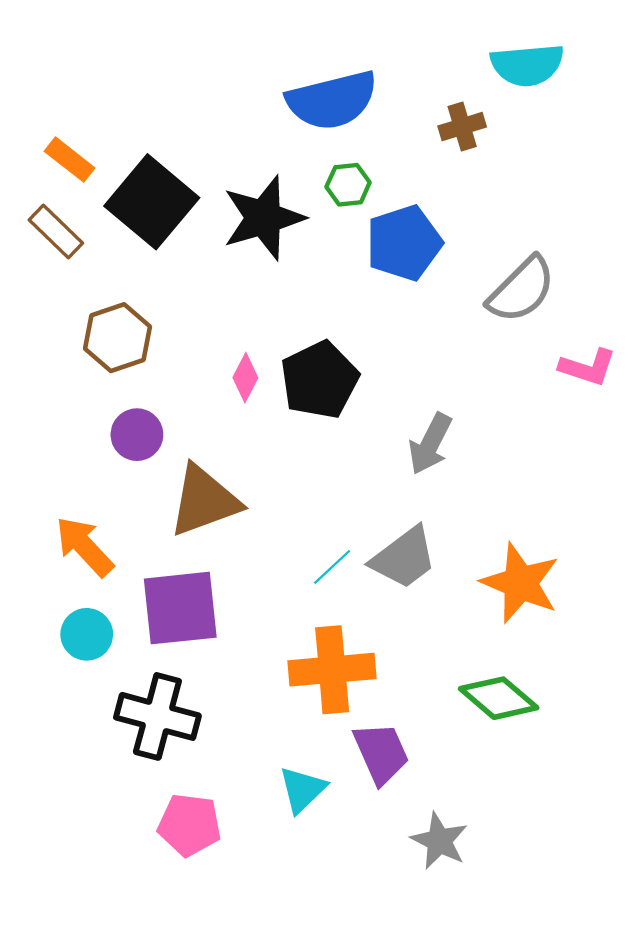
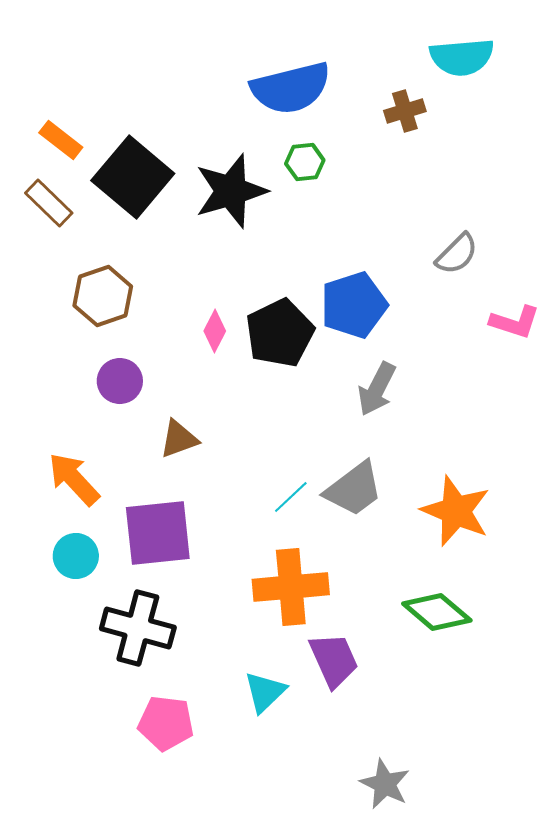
blue pentagon: (404, 243) -> (354, 305), moved
gray semicircle: (521, 290) -> (457, 254), size x0.7
brown triangle: (204, 501) -> (179, 439), size x0.6
gray star: (439, 841) -> (385, 784), moved

